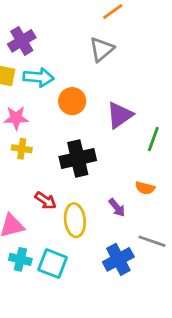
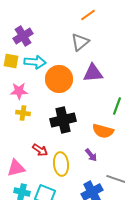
orange circle: (72, 101) -> (59, 79), size x1.4
purple triangle: (120, 115) -> (93, 73), moved, turned 30
orange semicircle: (145, 188) -> (103, 131), moved, size x1.5

